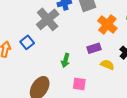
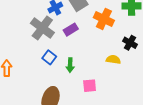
blue square: (27, 42) -> (49, 57), moved
purple rectangle: (94, 48) -> (71, 30), moved

